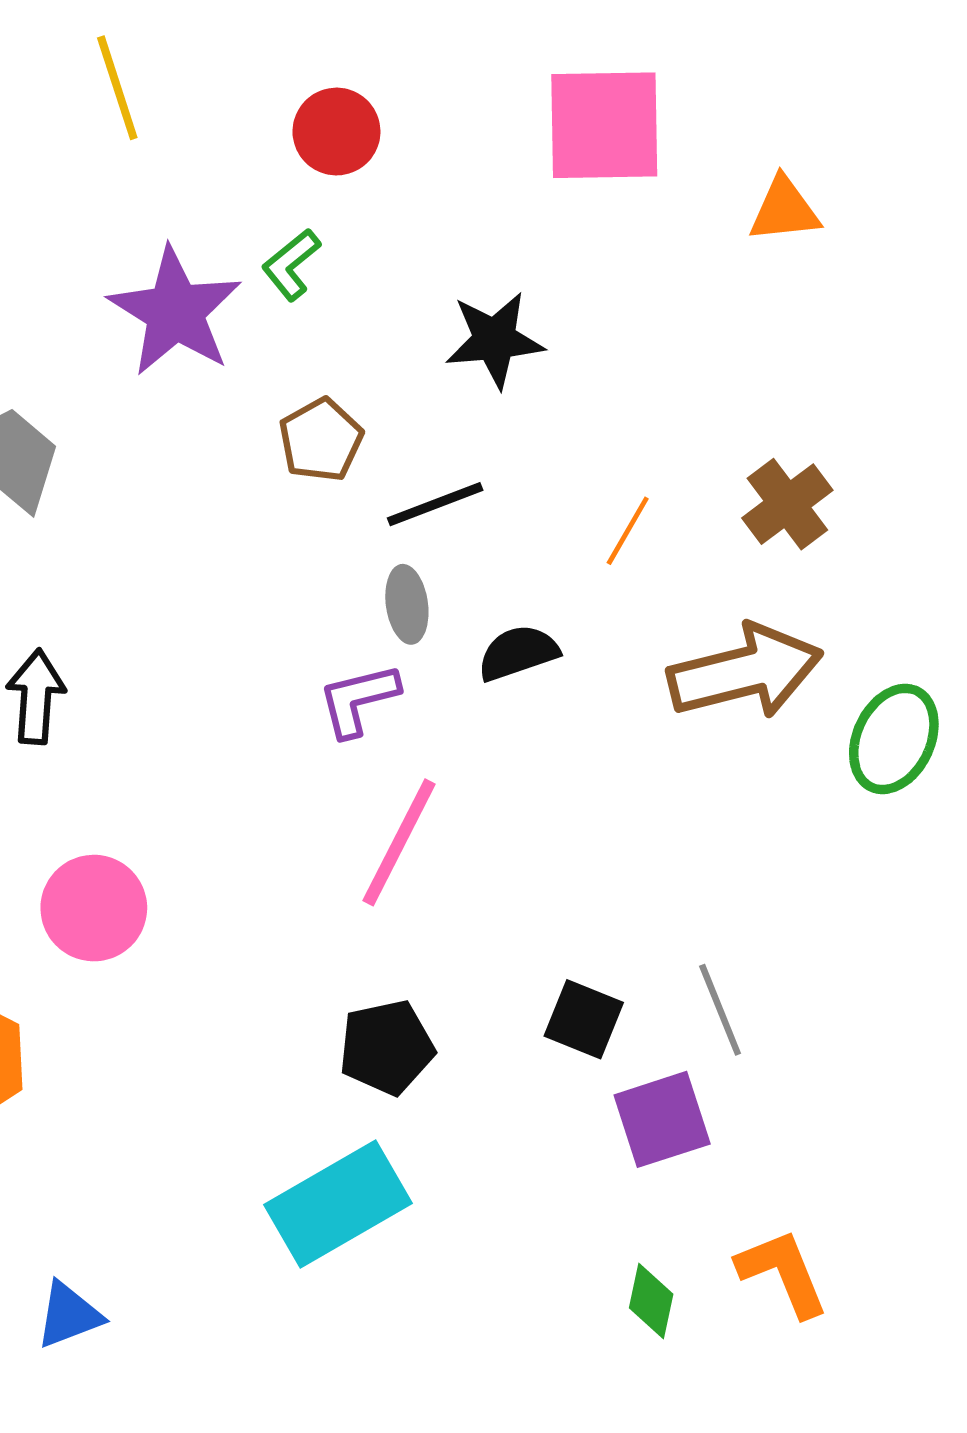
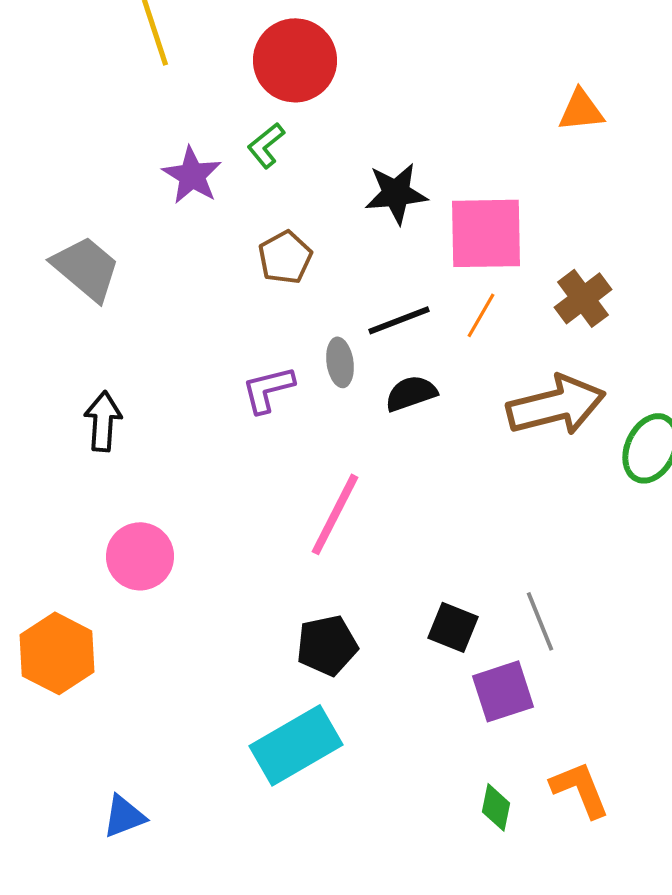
pink square: (604, 125) -> (486, 233), moved
red circle: (336, 132) -> (295, 60), size x1.5
purple star: (175, 312) -> (192, 175), size x0.7
black line: (435, 504) -> (399, 320), moved
purple L-shape: (358, 700) -> (268, 389), moved

